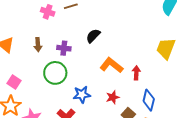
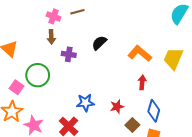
brown arrow: (38, 45) -> (51, 37), moved
orange L-shape: (111, 65) -> (140, 53), moved
green circle: (55, 73) -> (38, 75), moved

